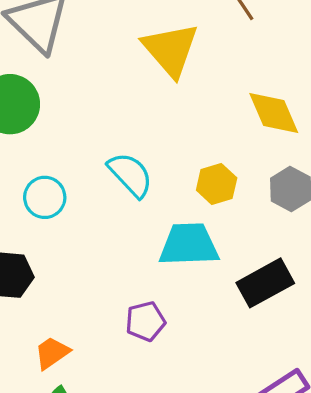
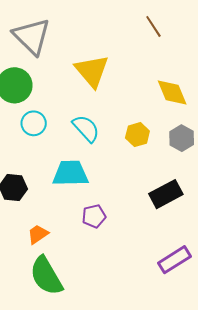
yellow triangle: (171, 50) -> (92, 71), moved
cyan circle: (45, 197) -> (34, 123), moved
cyan trapezoid: (189, 245) -> (70, 173), moved

